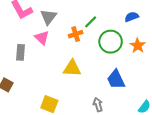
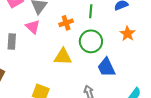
green line: (91, 22) -> (91, 11), moved, turned -40
green circle: (111, 42) -> (91, 41), moved

